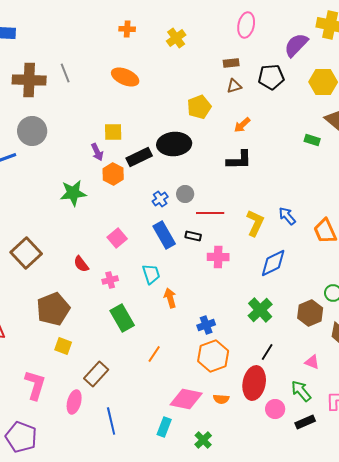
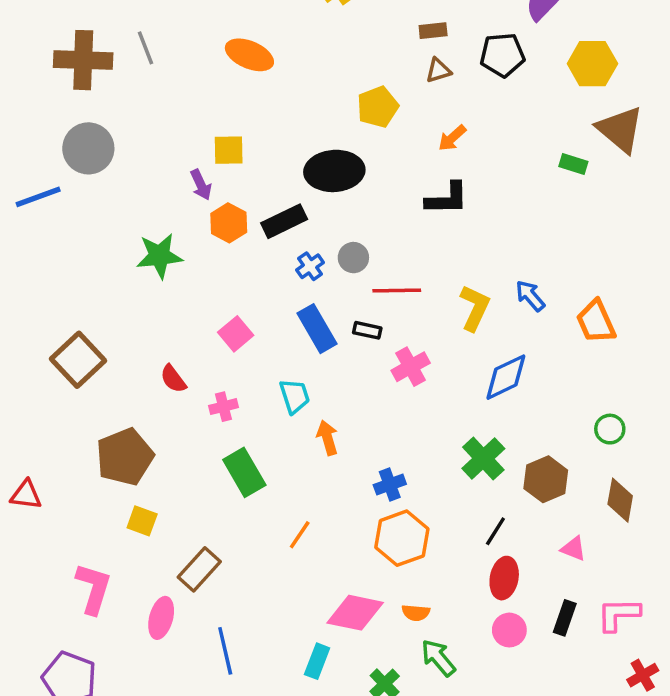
black rectangle: (139, 157) -> (284, 221), moved
pink cross: (218, 257) -> (411, 367), turned -30
brown hexagon: (310, 313) -> (546, 479), moved
red ellipse: (254, 383) -> (504, 578), moved, size x0.7
green arrow: (301, 391) -> (438, 658), moved
black rectangle: (305, 422) -> (565, 618), moved, turned -48

